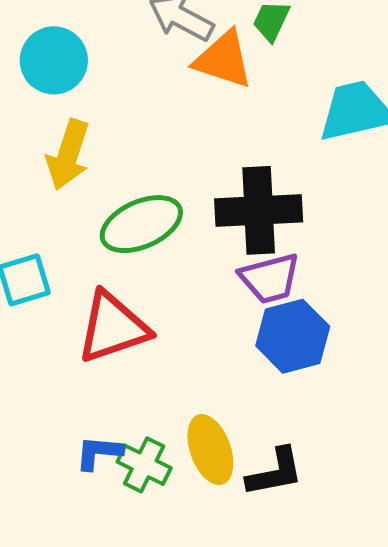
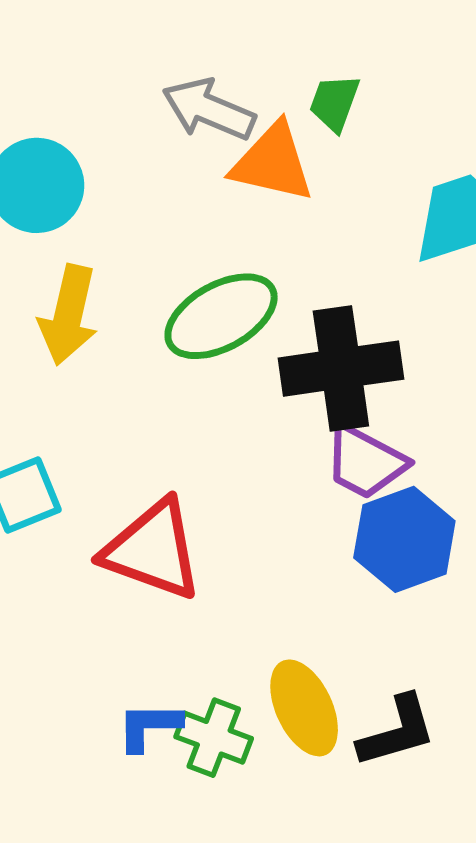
green ellipse: (141, 224) -> (221, 316), moved
purple trapezoid: (270, 278) -> (365, 462), turned 48
red triangle: (113, 327) -> (153, 550), turned 44

